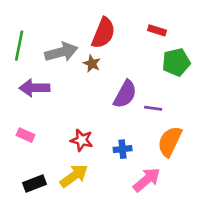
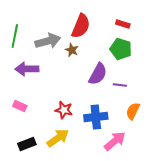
green pentagon: (176, 62) -> (121, 49), moved, turned 30
orange semicircle: (170, 141) -> (133, 111), size x0.7
blue cross: (123, 149) -> (96, 117), size x1.6

